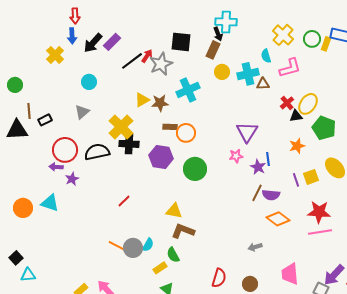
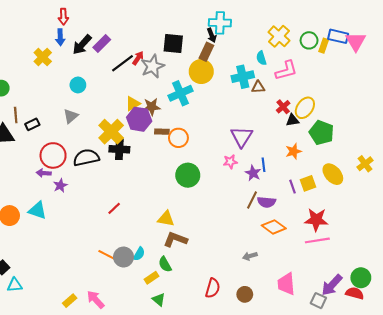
yellow circle: (222, 72) -> (201, 72), moved, size x1.5
purple hexagon: (161, 157) -> (139, 119), moved

